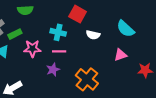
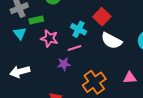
white semicircle: (93, 35) -> (111, 41), size x1.5
pink line: (59, 51) -> (75, 48), turned -32
pink triangle: (120, 55) -> (130, 78), moved

